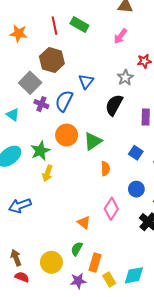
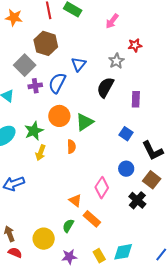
purple cross: (41, 104) -> (35, 86), turned -32
orange semicircle: (105, 169) -> (71, 147), moved
orange rectangle: (95, 262) -> (92, 219), moved, turned -66

